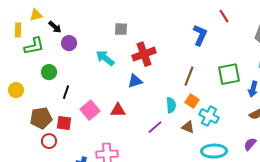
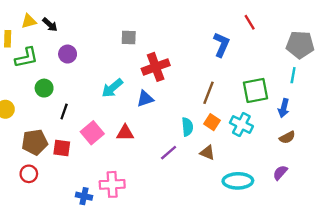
black arrow: (55, 27) -> (50, 25), moved
cyan arrow: (105, 58) -> (112, 88), moved, turned -78
cyan cross: (209, 116) -> (241, 124), moved
red circle: (49, 141) -> (29, 174), moved

